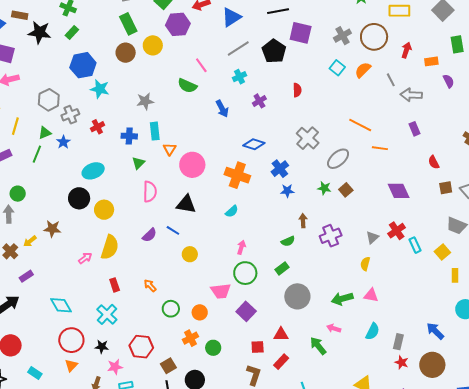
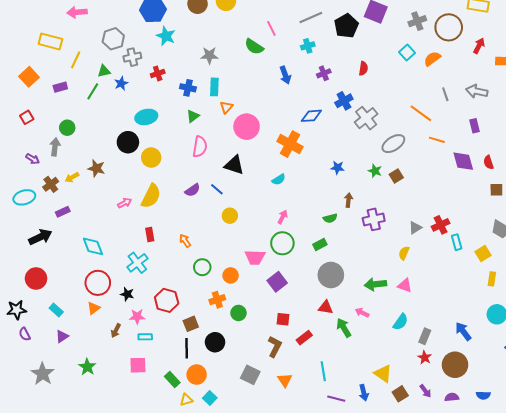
gray line: (391, 80) -> (445, 94), moved
blue diamond: (254, 144) -> (311, 116), turned -30
blue cross: (280, 169) -> (344, 101), moved
purple diamond: (399, 191) -> (463, 161), moved
red triangle: (281, 334) -> (326, 307), moved

